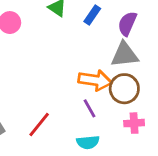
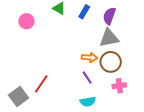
orange arrow: (95, 80) -> (90, 58), size x0.7
red line: (39, 124) -> (41, 84), moved

